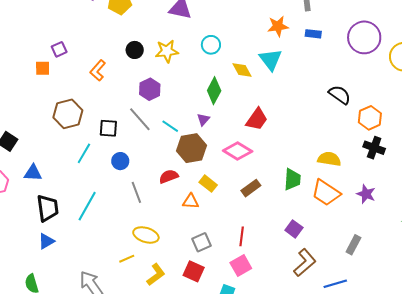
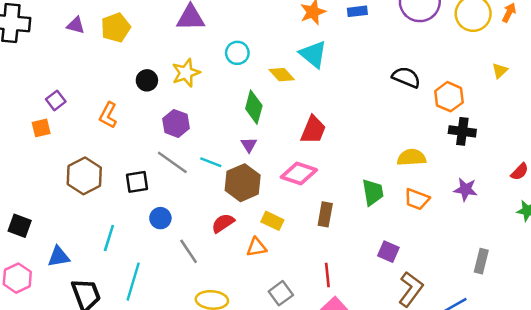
cyan line: (84, 153) -> (109, 238), moved
brown rectangle: (251, 188) -> (325, 214), turned -30
orange trapezoid: (326, 193) -> (417, 199), size x0.7
gray rectangle: (353, 245) -> (481, 261), moved

